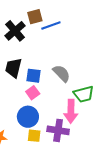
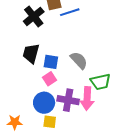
purple cross: (58, 130) -> (68, 100), moved

